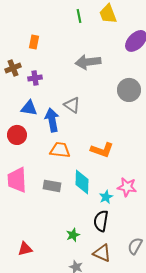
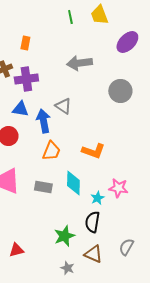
purple cross: (35, 78) -> (26, 79), size x1.6
orange trapezoid: (60, 150) -> (51, 151), turned 105
green star: (73, 235) -> (64, 236), size x1.5

